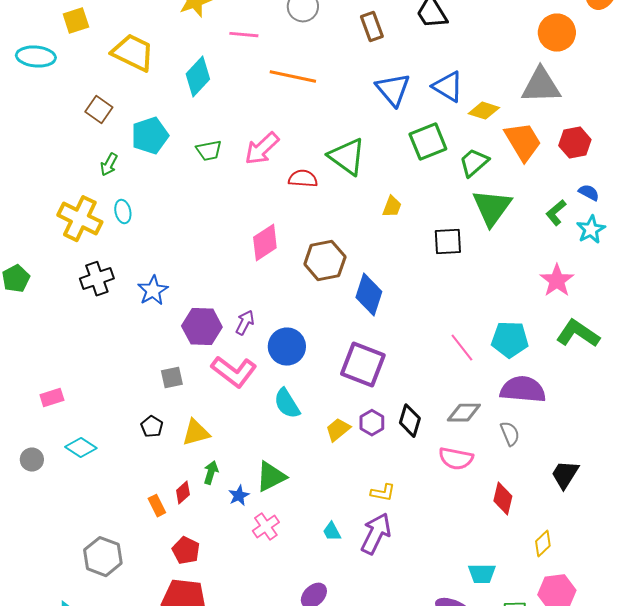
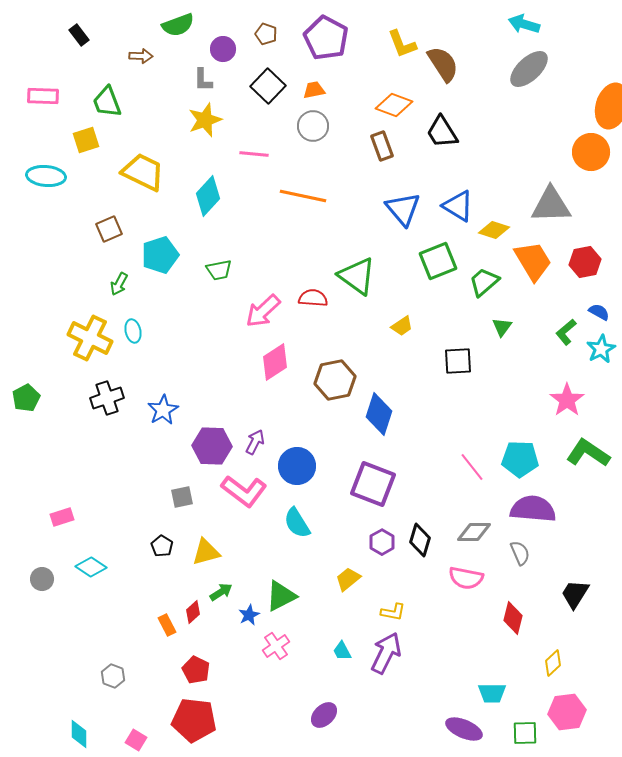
orange circle: (557, 33) -> (591, 152), moved
brown square: (99, 110) -> (109, 229), turned 32
pink arrow: (262, 149) -> (263, 311), moved
yellow trapezoid: (392, 207) -> (402, 326), turned 35
green triangle: (492, 208) -> (502, 327), size x0.5
yellow trapezoid: (338, 430) -> (348, 579), moved
green arrow: (211, 473) -> (221, 592), turned 40
gray hexagon: (103, 557) -> (113, 676), size x0.6

